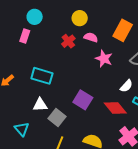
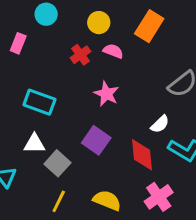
cyan circle: (35, 17) -> (46, 14), moved
orange rectangle: (123, 30) -> (149, 26), moved
pink star: (104, 59) -> (106, 94), moved
red diamond: (115, 108) -> (142, 155), turned 30

